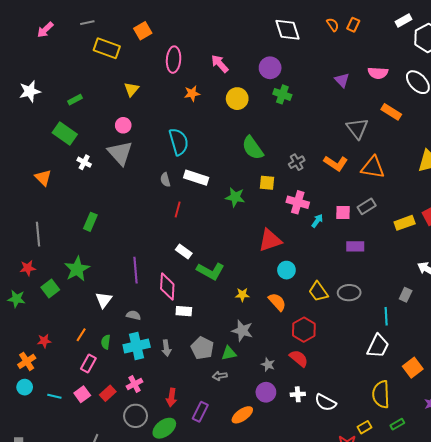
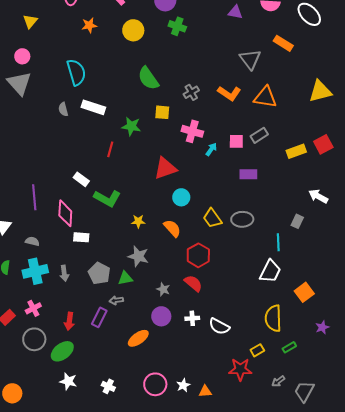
purple triangle: (342, 80) -> (235, 12), turned -35
red line: (178, 209) -> (110, 149), moved
purple rectangle: (200, 412) -> (99, 317), moved

